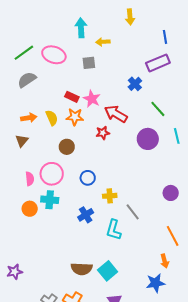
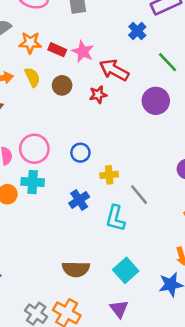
orange star: (75, 117) -> (30, 43), moved
brown circle: (67, 147) -> (62, 85), moved
cyan square: (108, 271) -> (126, 270), moved

